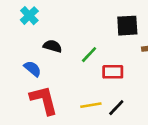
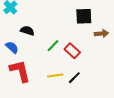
green line: (89, 55) -> (53, 46), moved
red rectangle: (113, 72) -> (72, 51), turned 42

